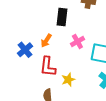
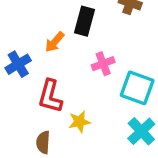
orange arrow: (46, 41) -> (55, 42), moved

